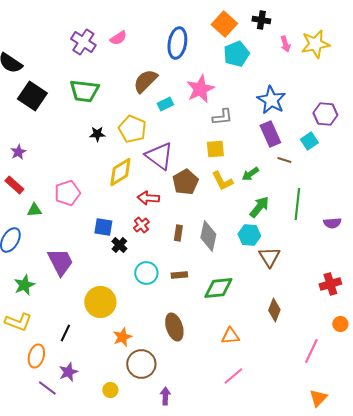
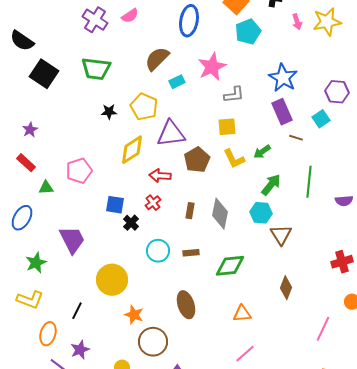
purple triangle: (159, 156) -> (171, 134), turned -44
orange star: (122, 337) -> (134, 315), turned -30

